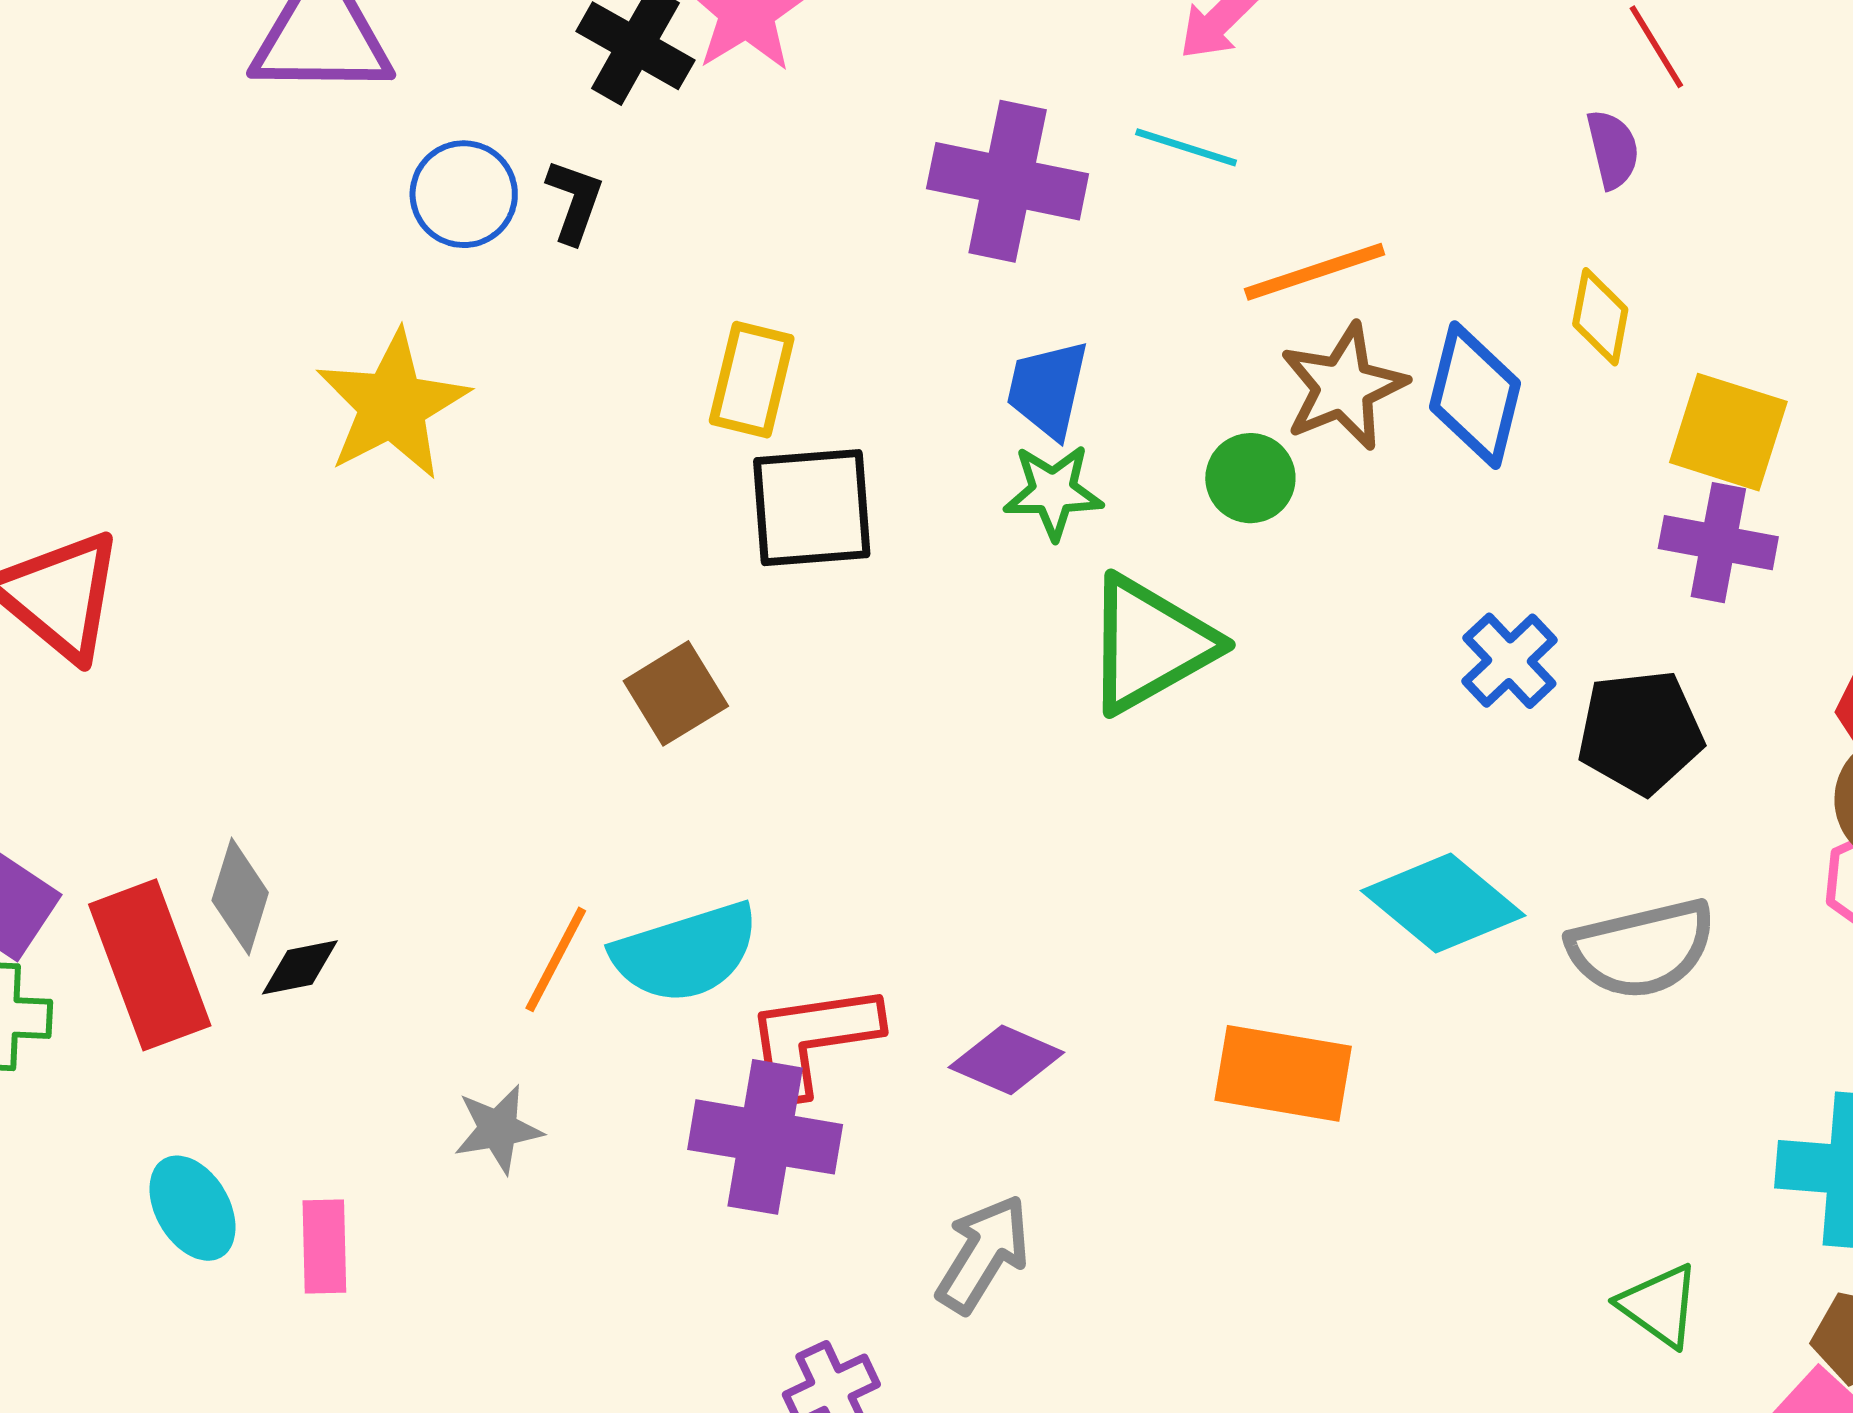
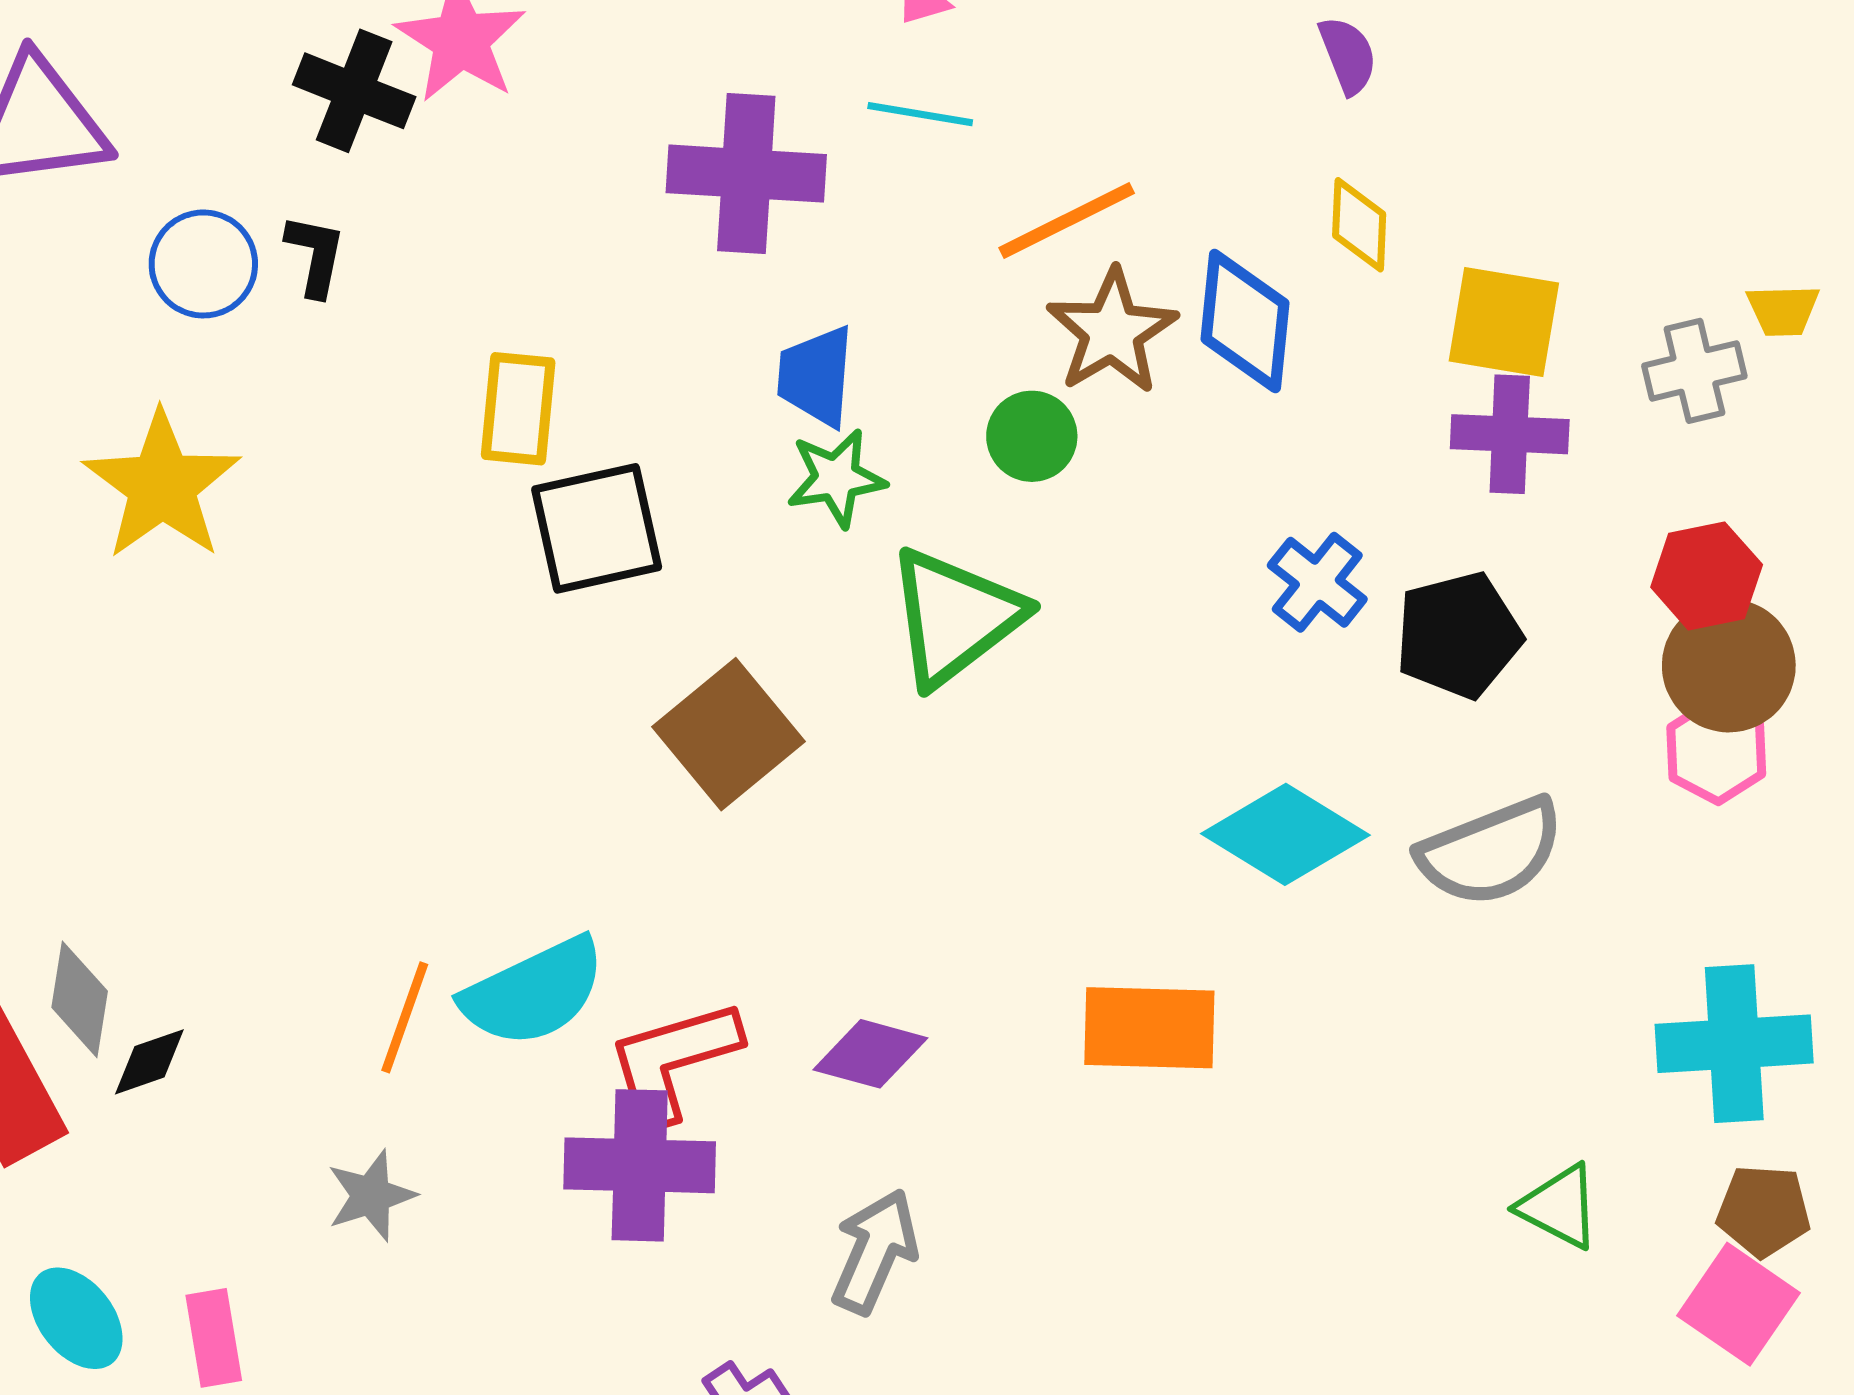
brown square: (676, 693) -> (728, 734), moved, size x1.4

